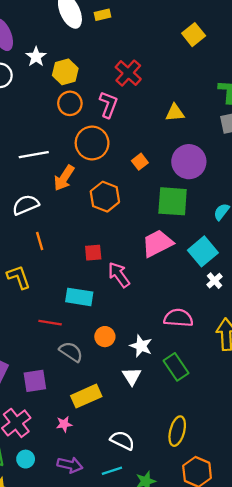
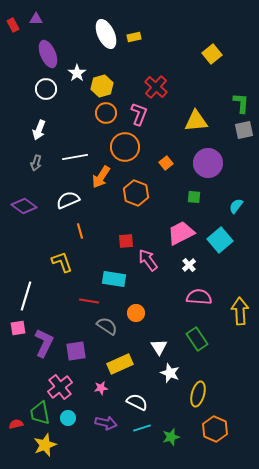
yellow triangle: (175, 113) -> (196, 121), size x1.4
green square: (173, 201) -> (194, 197), size x0.5
white cross: (215, 281) -> (189, 265), moved
white star: (141, 346) -> (170, 373), moved
white semicircle: (122, 440) -> (137, 402), moved

